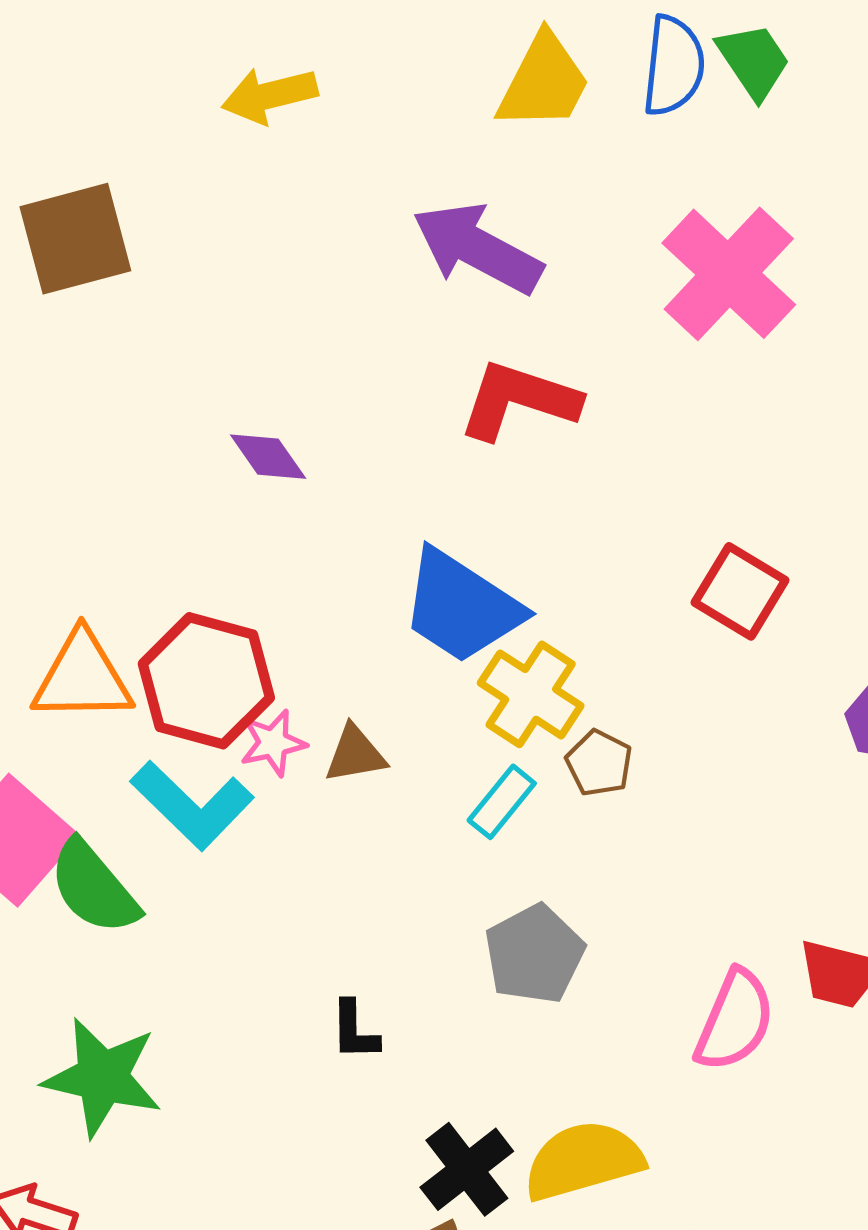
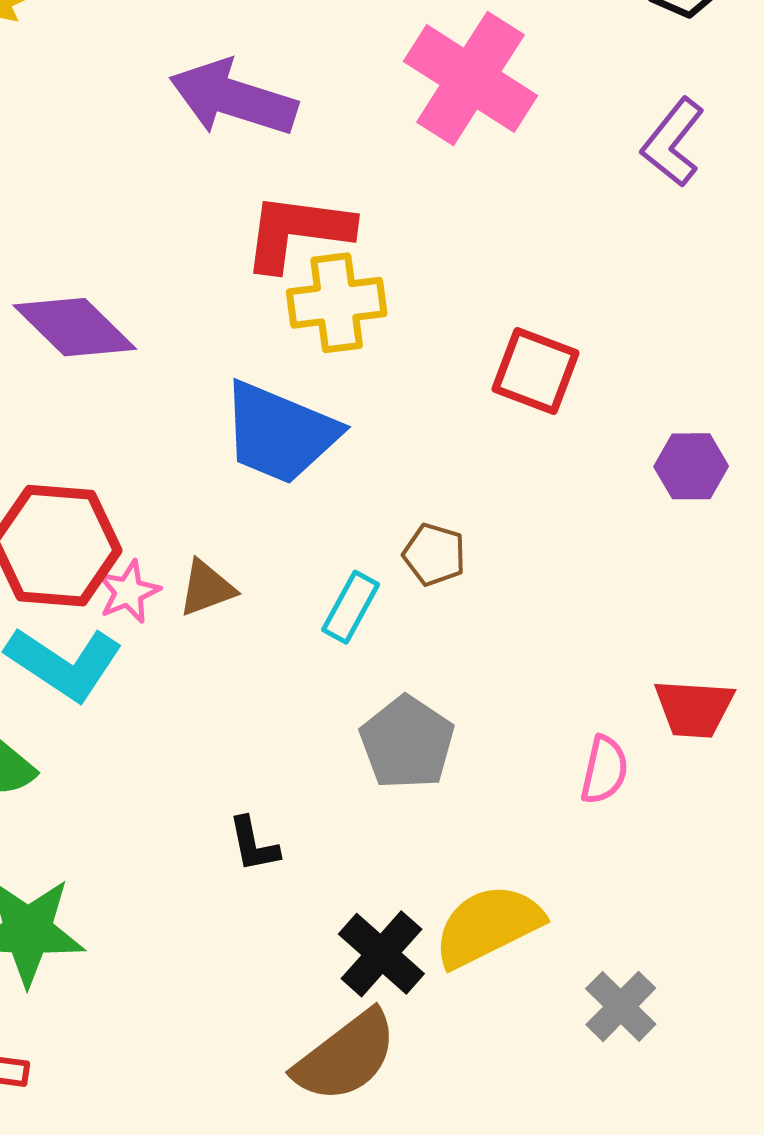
purple diamond: (268, 457) -> (75, 327), size x1.6
yellow cross: (531, 694) -> (337, 303), moved, turned -30
pink semicircle: (735, 1021) -> (604, 770), size x0.7

